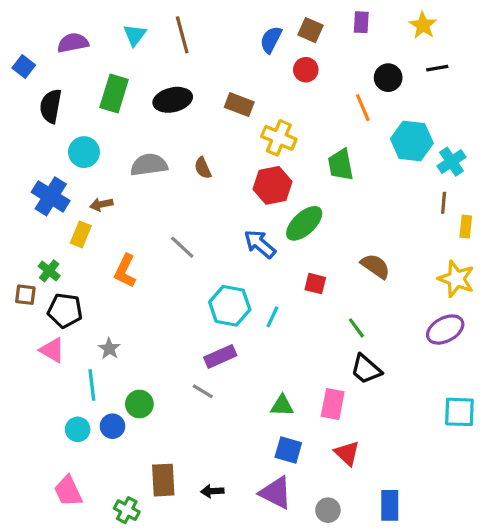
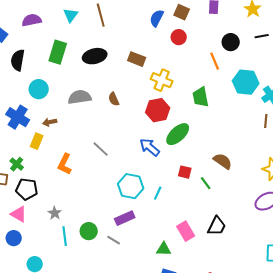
green line: (356, 328) -> (206, 183), moved
black trapezoid: (366, 369) -> (217, 226), turned -105
cyan line: (92, 385) -> (65, 236), moved
green circle: (139, 404) -> (89, 231), moved
pink rectangle: (333, 404) -> (186, 231), moved, turned -42
blue circle: (112, 426) -> (14, 238), moved

